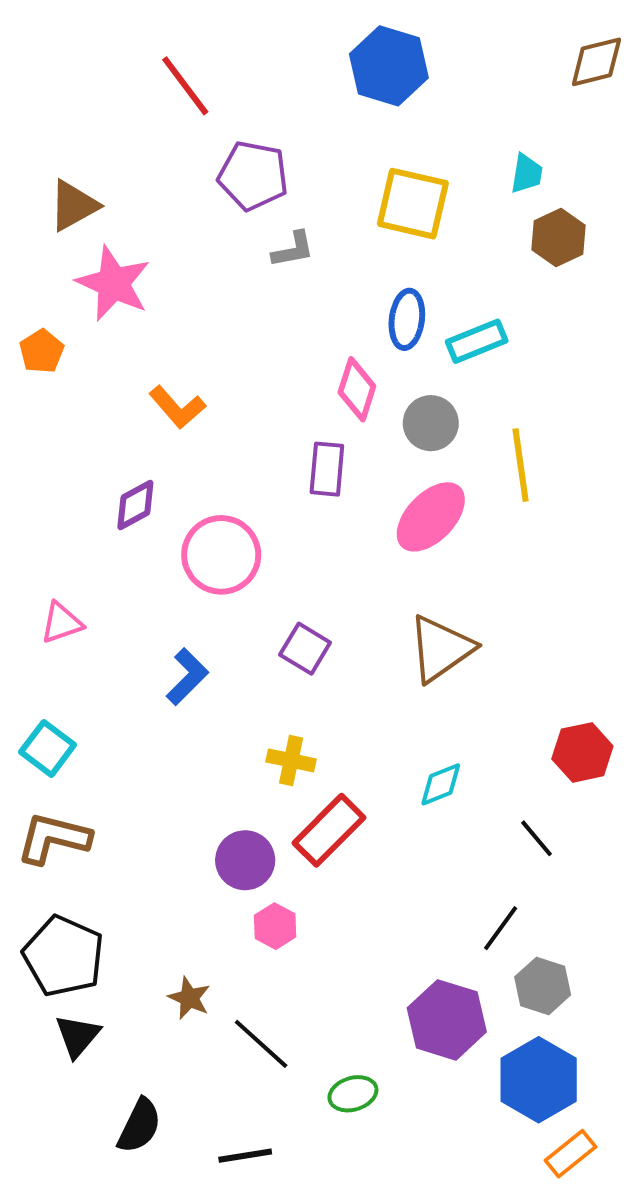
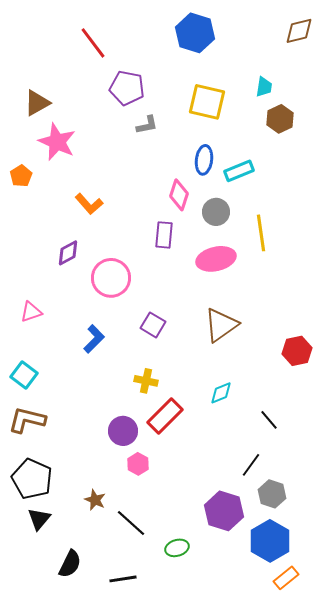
pink ellipse: (431, 517) -> (216, 259), turned 33
red hexagon: (582, 752) -> (297, 351), moved

